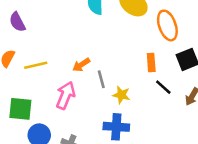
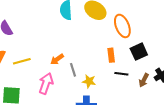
black line: (163, 87) -> (121, 74), turned -32

